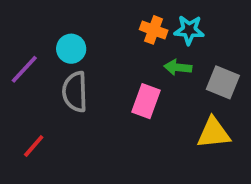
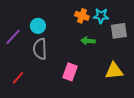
green arrow: (178, 67) -> (88, 41), moved
gray square: (223, 82) -> (119, 31), moved, turned -30
pink rectangle: (146, 101) -> (70, 72), moved

